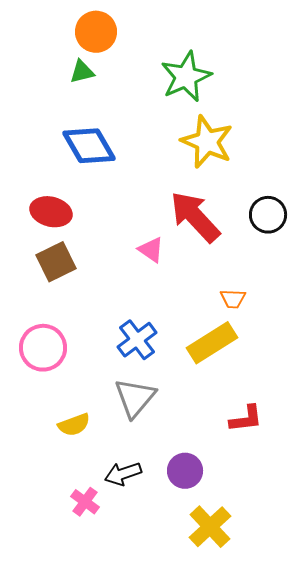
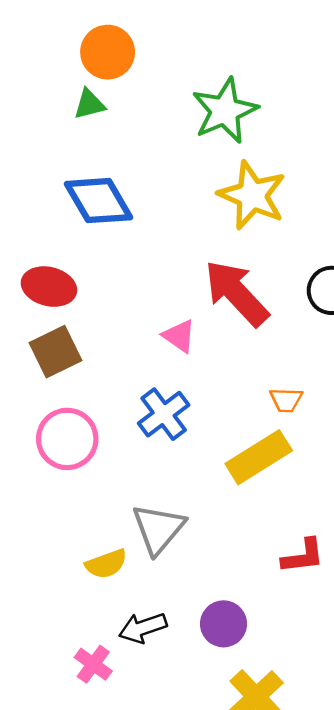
blue cross: (137, 340) -> (164, 414), moved
pink circle: (43, 348) -> (67, 439), moved
yellow semicircle: (74, 425) -> (106, 564), moved

